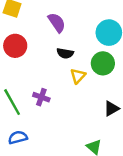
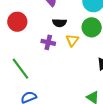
purple cross: (41, 97) -> (48, 42), moved

